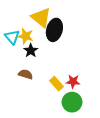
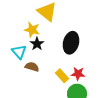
black ellipse: (54, 30) -> (71, 43), moved
cyan triangle: (12, 37) -> (19, 52), moved

